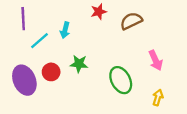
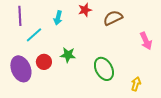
cyan arrow: (65, 30) -> (58, 18), moved
pink arrow: (156, 60) -> (146, 41), moved

